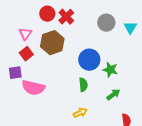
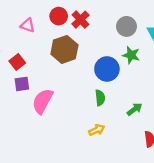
pink triangle: (25, 34) -> (28, 25), moved, turned -48
red square: (26, 54) -> (17, 62), moved
green star: (110, 70) -> (131, 55), moved
pink semicircle: (33, 88) -> (43, 101), turned 105

